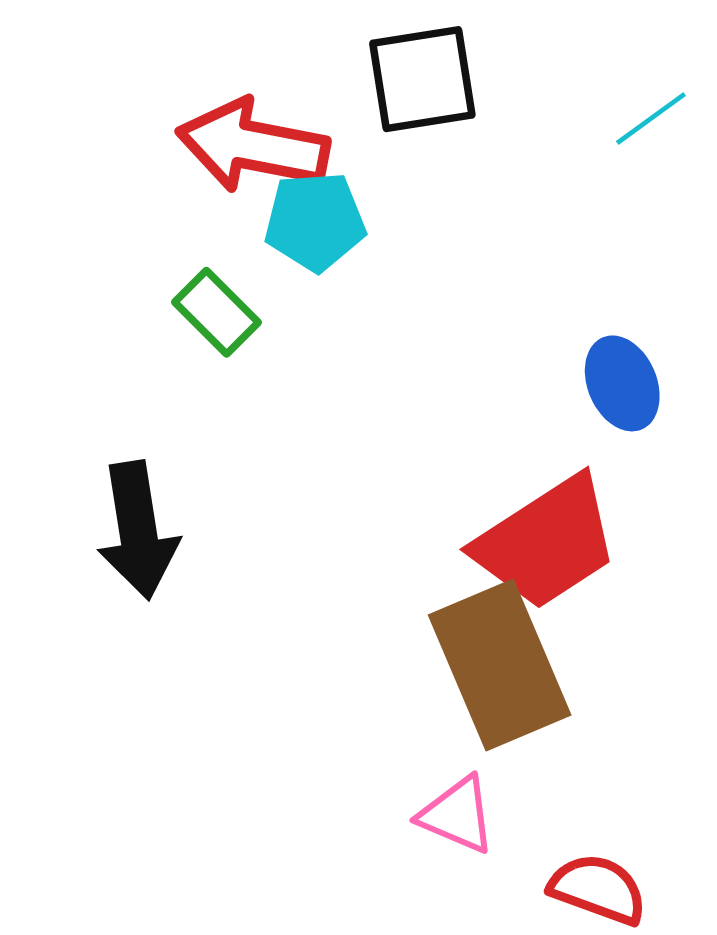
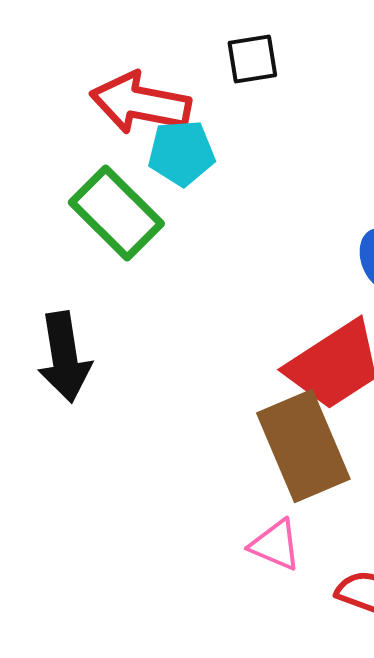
black square: (422, 79) -> (252, 59), size x0.7
green rectangle: (216, 312) -> (116, 213), size x1.6

